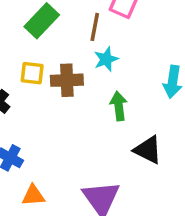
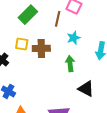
cyan star: (106, 59) -> (74, 38), moved

